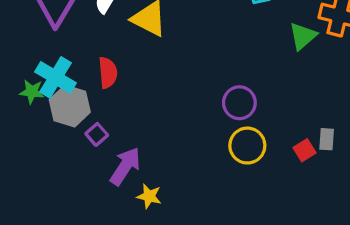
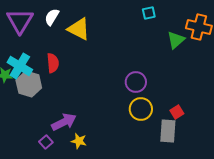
purple square: (97, 134) -> (46, 142), moved
gray rectangle: (327, 139) -> (168, 131), moved, size x1.6
purple arrow: (125, 166) -> (64, 122), turned 30

